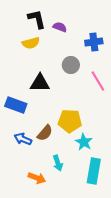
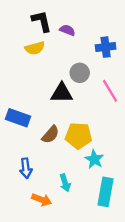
black triangle: (40, 83) -> (62, 93), moved
brown semicircle: (45, 133) -> (51, 135), moved
blue arrow: (23, 139) -> (26, 168), moved, turned -120

